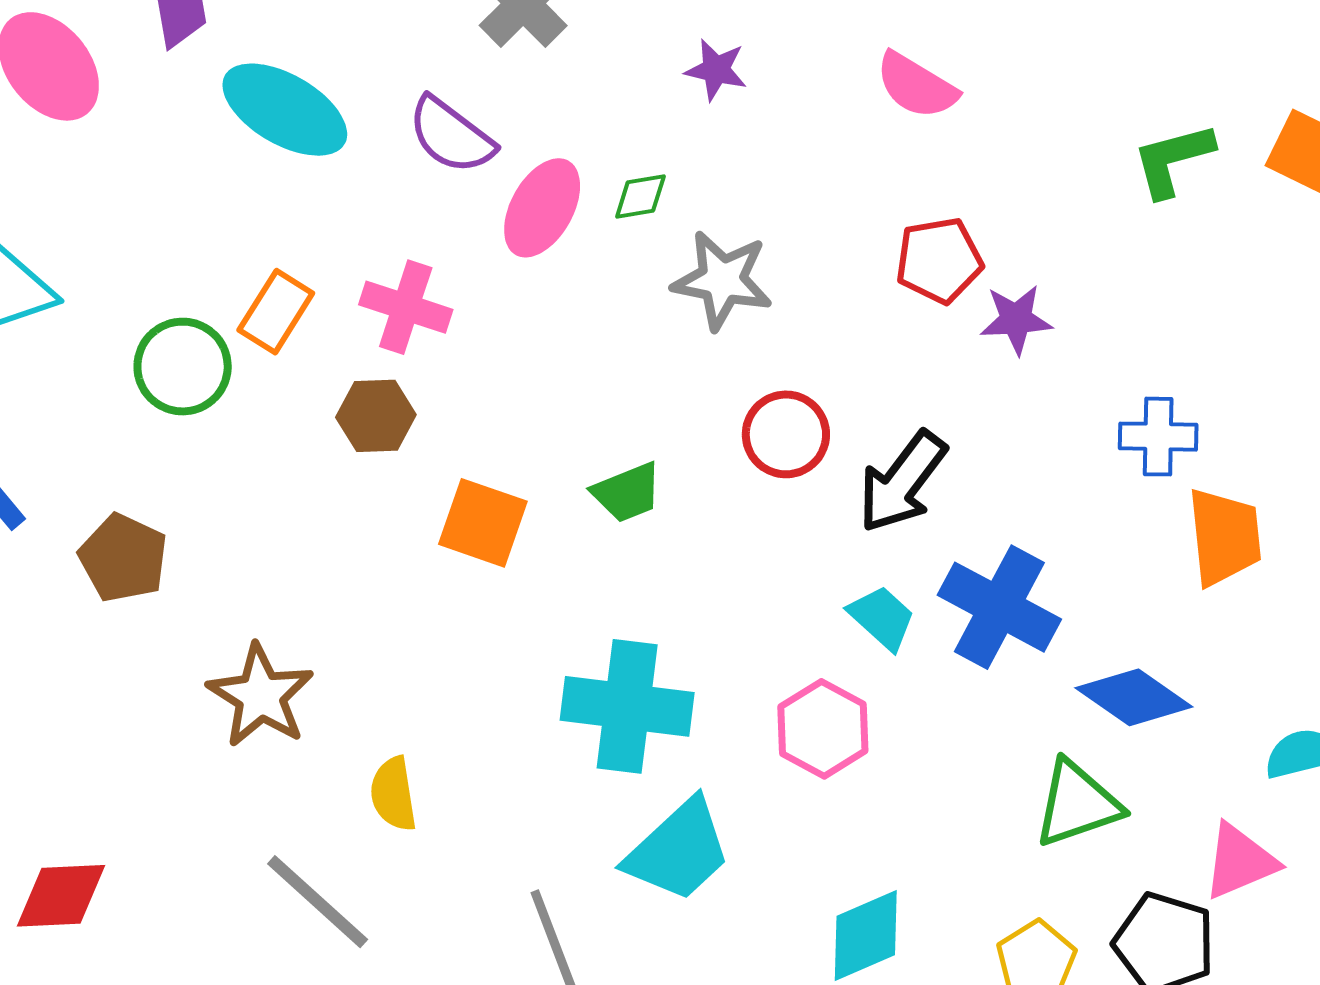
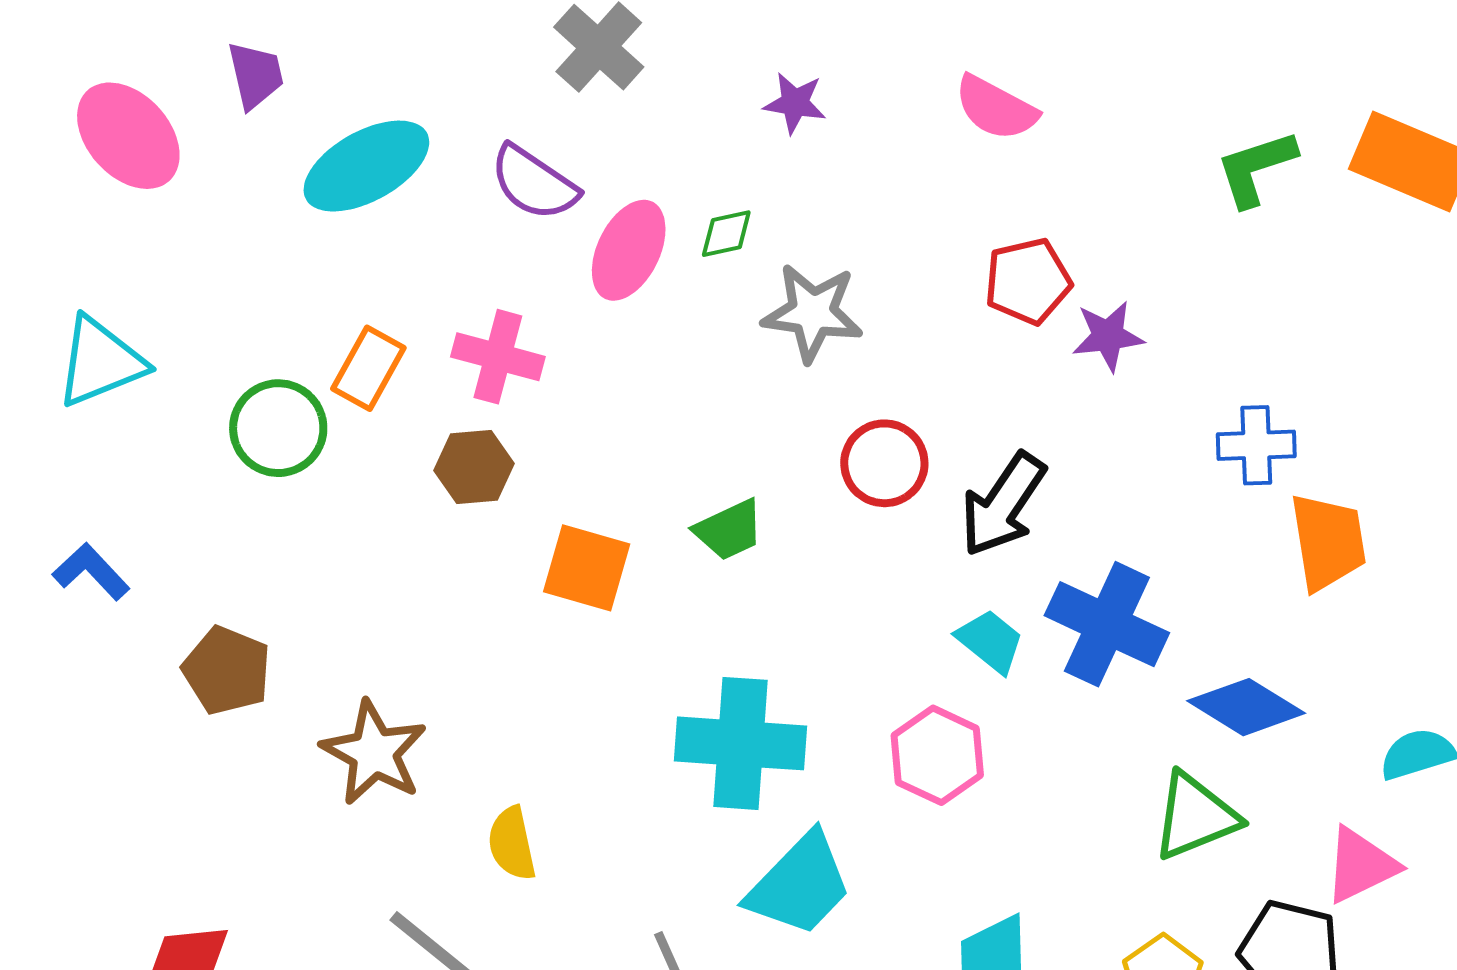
cyan ellipse: (285, 110) -> (366, 166), turned -56
brown pentagon: (123, 558) -> (227, 670), moved

